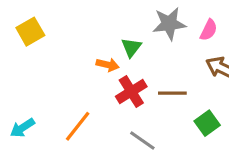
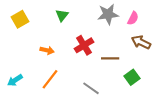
green triangle: (131, 47) -> (62, 15), moved
orange arrow: (108, 65) -> (47, 50), moved
red cross: (131, 92) -> (84, 45), moved

